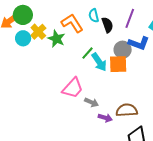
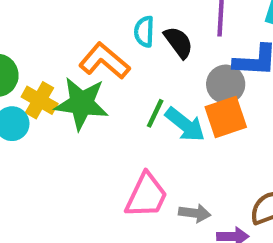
cyan semicircle: (94, 16) -> (144, 32), turned 32
green star: (56, 39) -> (82, 103), size x1.4

